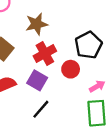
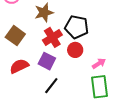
black pentagon: (88, 45) -> (77, 27), moved, turned -30

